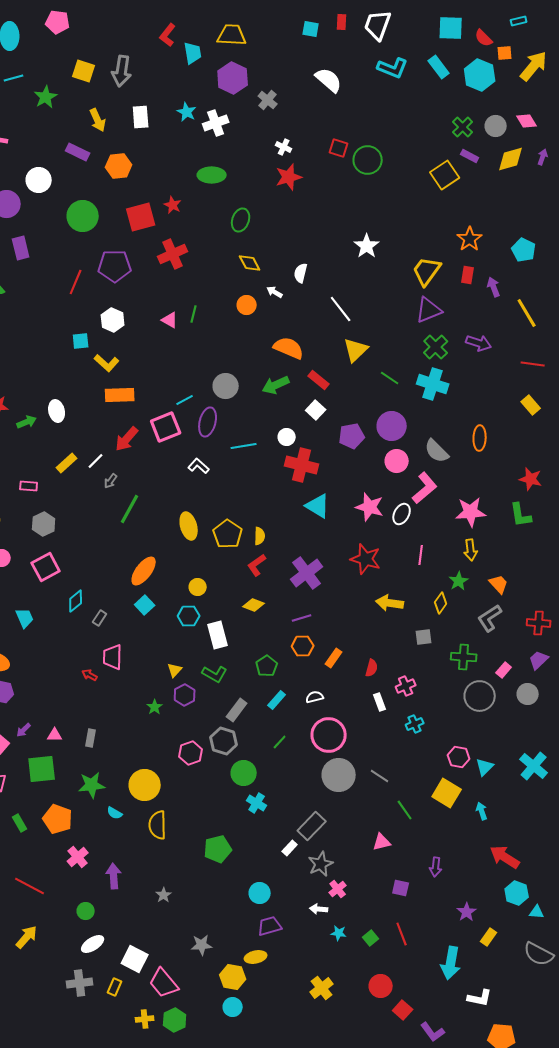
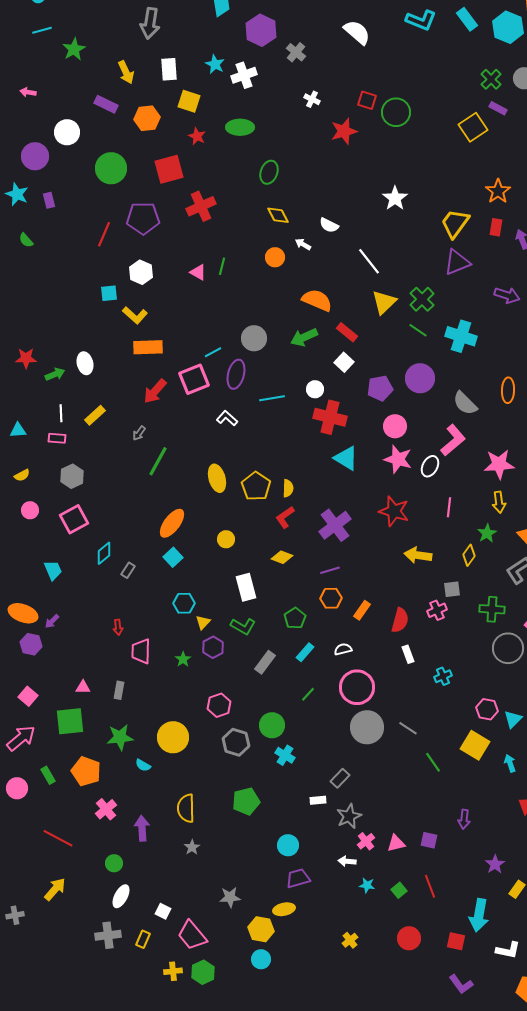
yellow square: (84, 71) -> (189, 101), moved
red star: (289, 177) -> (344, 131), moved
red star: (173, 205) -> (197, 136), moved
purple rectangle: (21, 248) -> (49, 200), size x0.7
white semicircle: (301, 273) -> (329, 225), turned -78
green cross: (436, 347) -> (422, 299), moved
white line: (96, 461) -> (61, 413), moved, turned -48
pink circle: (397, 461) -> (395, 426), moved
cyan hexagon: (189, 616) -> (184, 603), moved
pink trapezoid: (113, 657) -> (141, 651), moved
red semicircle: (372, 668) -> (400, 620), size x1.4
red arrow: (90, 675) -> (118, 627), turned -126
pink cross: (406, 686) -> (437, 610), moved
purple arrow: (24, 730) -> (52, 621), moved
gray hexagon: (224, 741) -> (236, 742), moved
yellow semicircle: (158, 825) -> (186, 808), moved
gray rectangle: (312, 826) -> (340, 778), size x0.7
pink triangle: (382, 842) -> (396, 843), moved
white rectangle: (290, 848) -> (318, 800), turned 42
white ellipse: (93, 944) -> (121, 896), turned -30
white square: (135, 959) -> (163, 911), size x0.6
yellow cross: (322, 988) -> (350, 940), size x0.7
red square: (403, 1010) -> (456, 941), moved, turned -30

